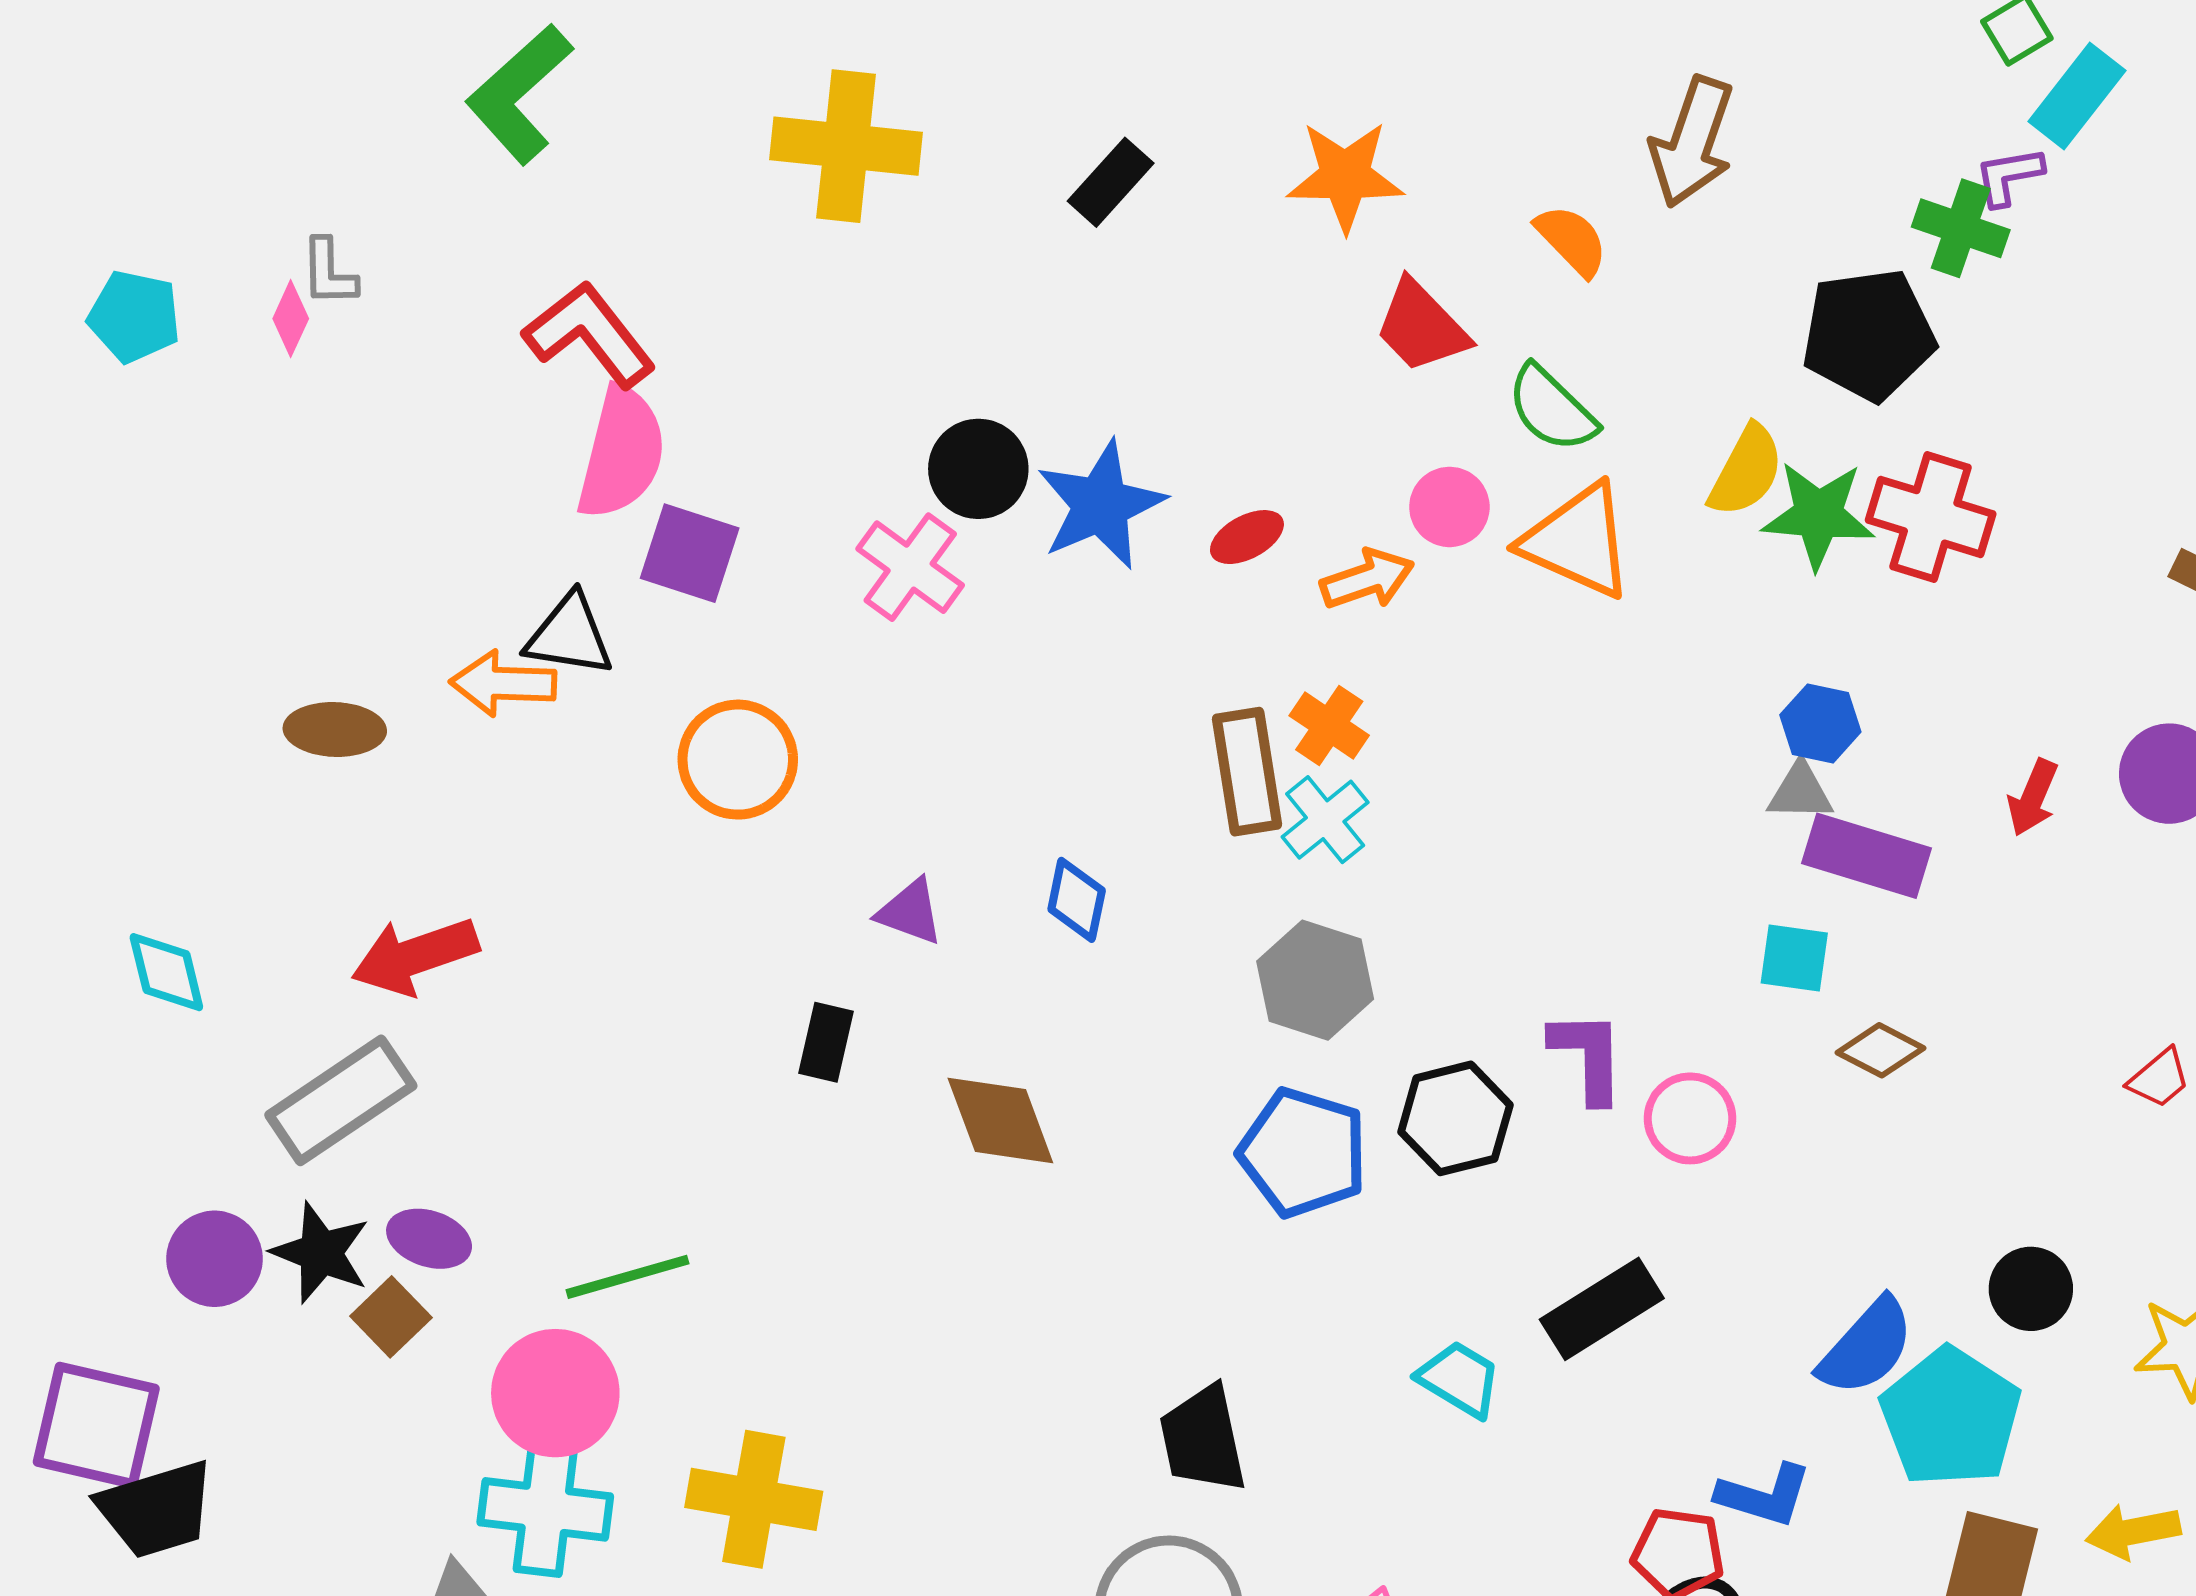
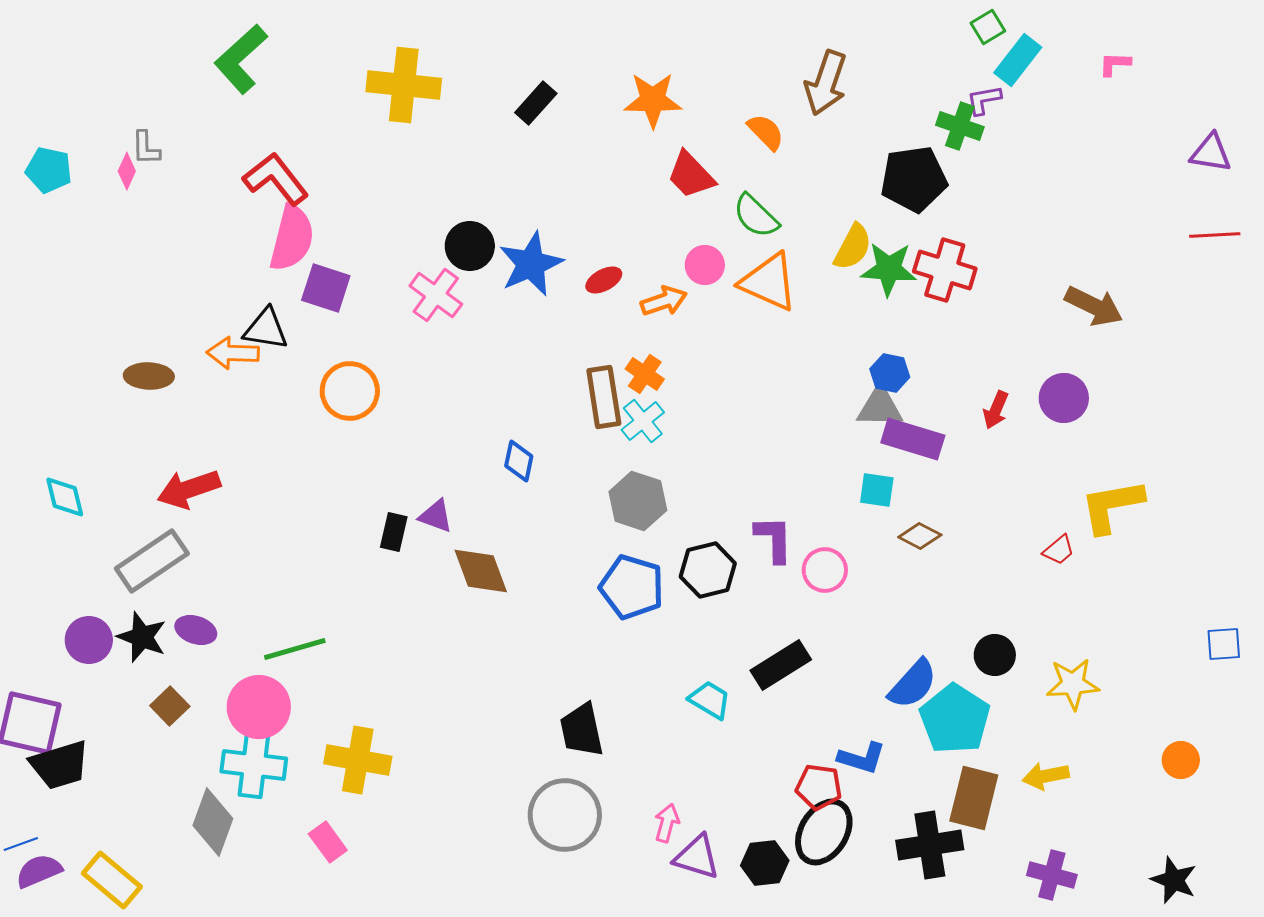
gray triangle: (1800, 792) -> (880, 407), size x1.4
purple triangle: (910, 912) -> (436, 516), moved
brown square: (391, 1317) -> (170, 706), moved

